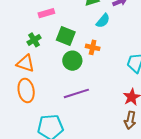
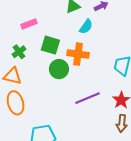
orange cross: (93, 47) -> (78, 54), size x1.5
purple line: (76, 93) -> (88, 98), moved

